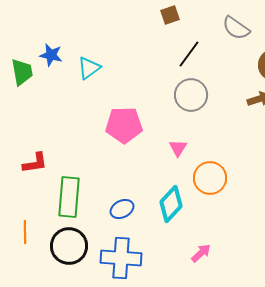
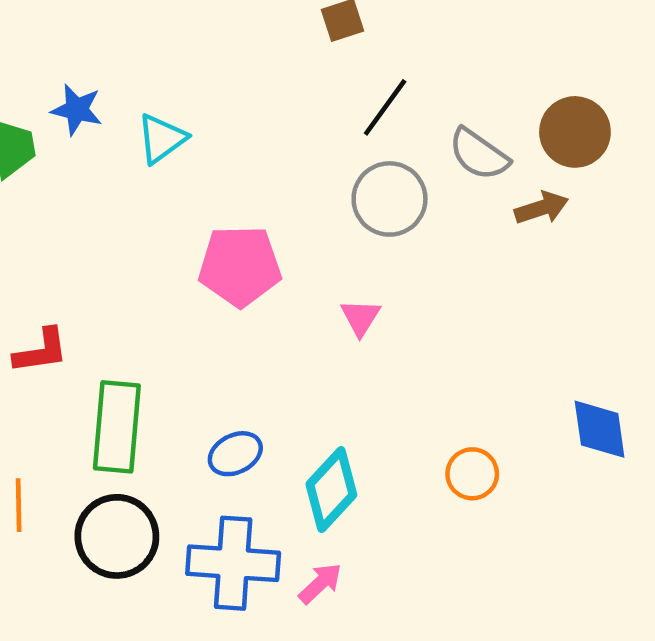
gray semicircle: (236, 28) -> (479, 154), moved
orange circle: (210, 178) -> (472, 474), moved, size x0.7
cyan diamond: (171, 204) -> (331, 489), moved
pink arrow: (201, 253) -> (320, 583), moved

